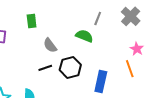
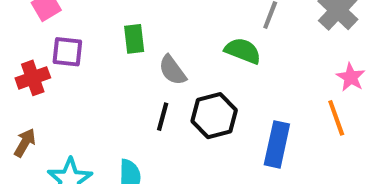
green rectangle: (32, 21) -> (134, 39), moved
black line: (45, 68) -> (163, 117), turned -56

